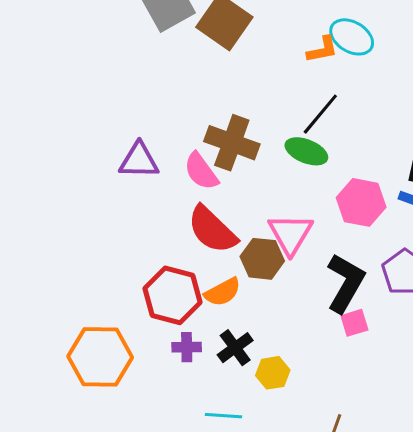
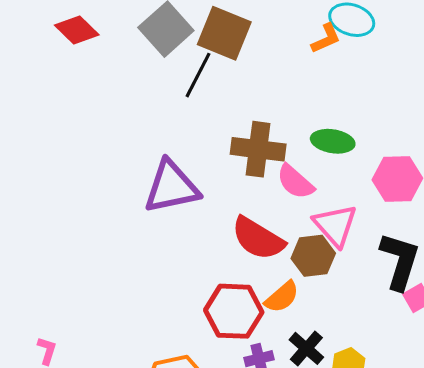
black line: (320, 114) -> (198, 75), moved
purple triangle: (139, 161) -> (171, 187), size x1.4
pink semicircle: (201, 171) -> (295, 182), moved

